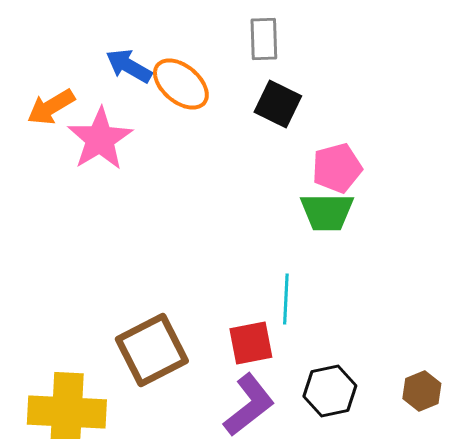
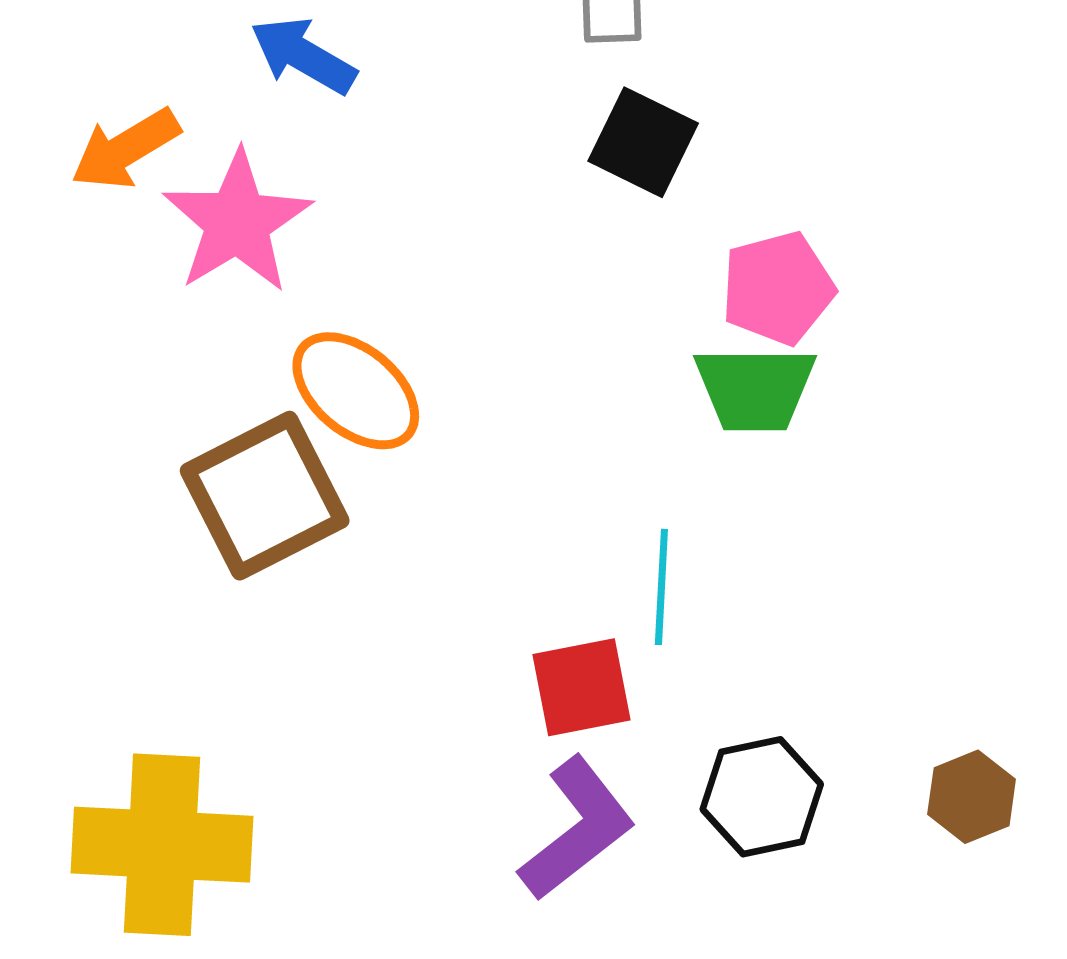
orange ellipse: (181, 84) -> (356, 391), moved
brown square: (152, 350) -> (265, 496), moved

